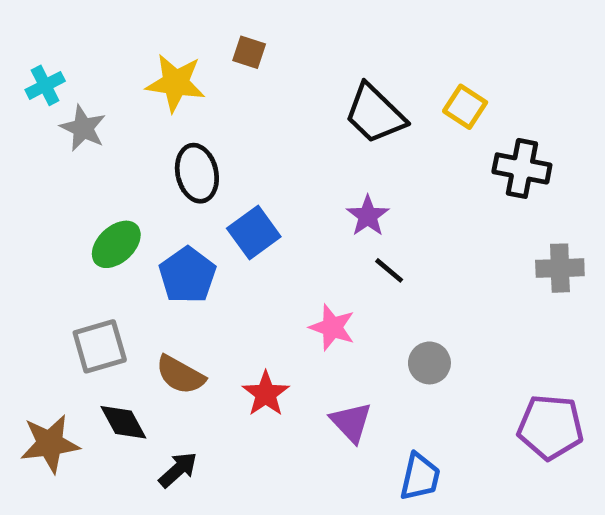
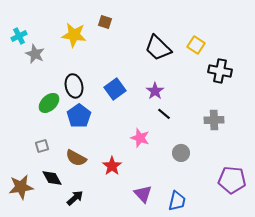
black ellipse: (197, 173) -> (74, 86), moved
blue square: (254, 232) -> (115, 89), moved
gray cross: (560, 268) -> (214, 120), moved
gray square: (100, 346) -> (42, 146), size x0.6
purple triangle: (351, 422) -> (143, 194), moved

